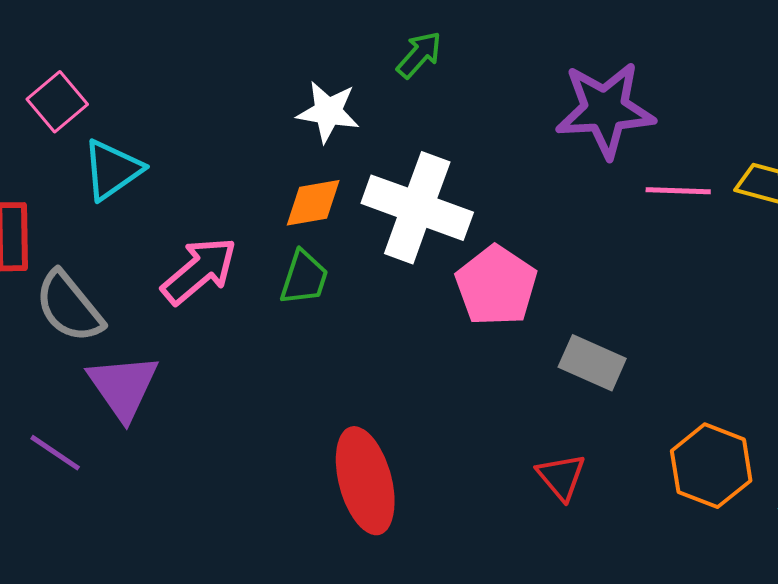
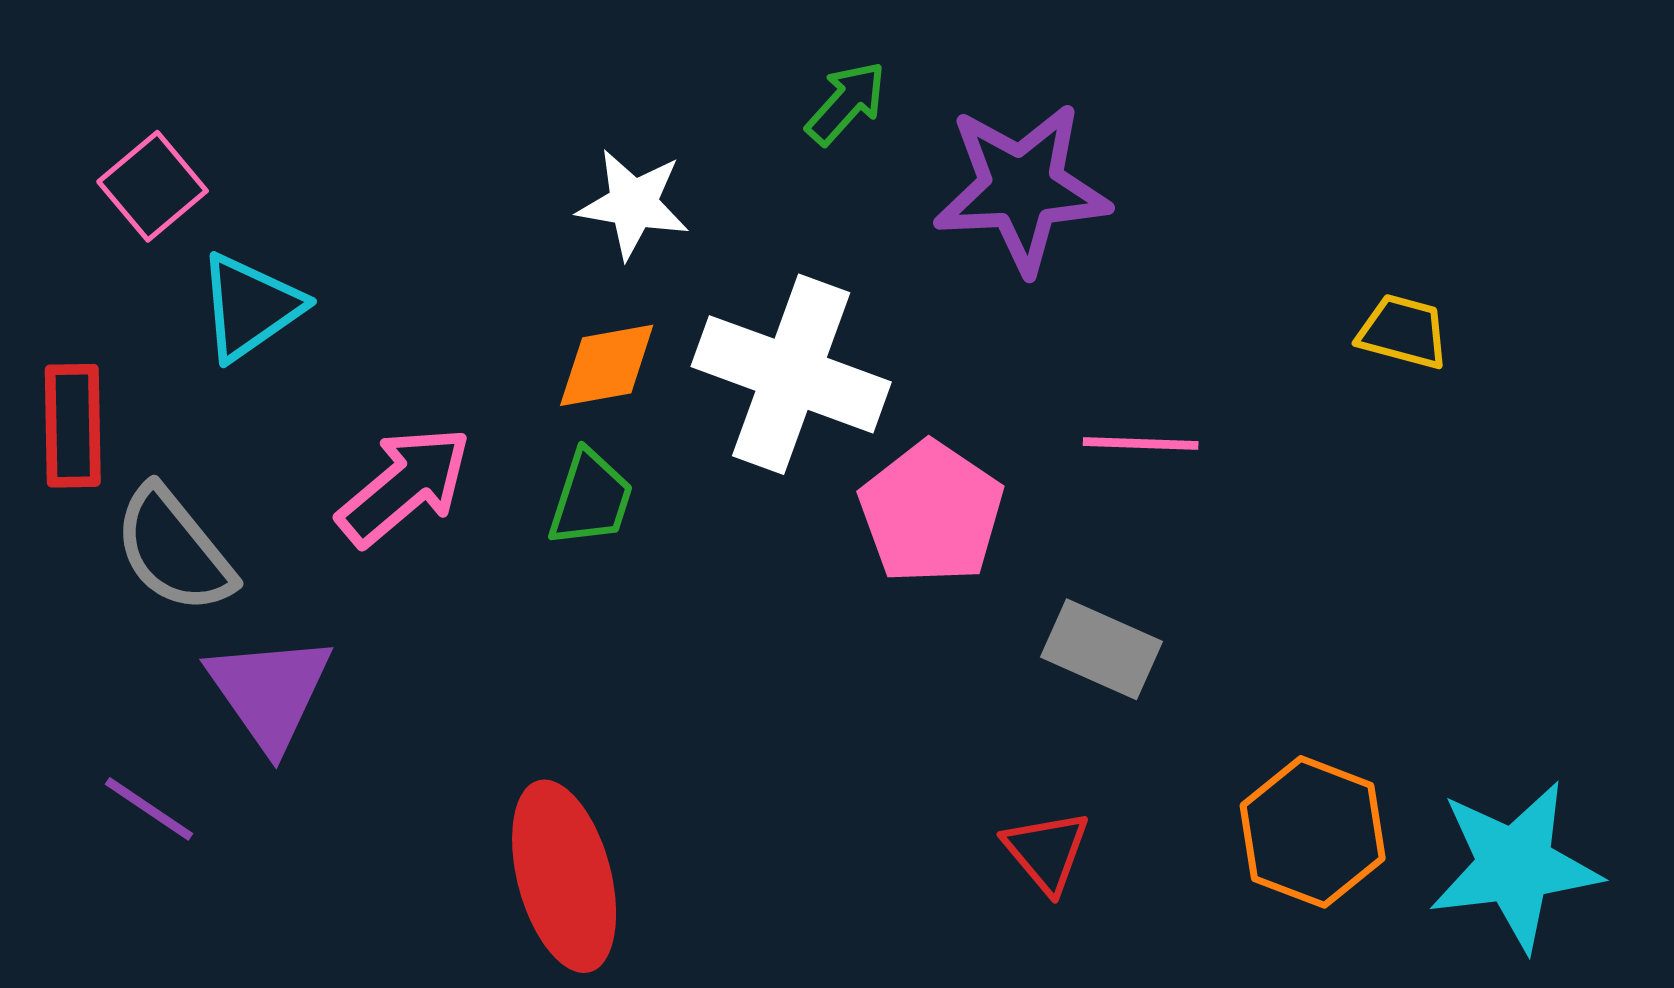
green arrow: (419, 55) -> (846, 103), moved
purple star: (605, 110) -> (1022, 188), moved
pink line: (678, 191) -> (1141, 443), moved
red ellipse: (365, 481) -> (564, 876), moved

